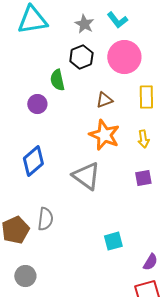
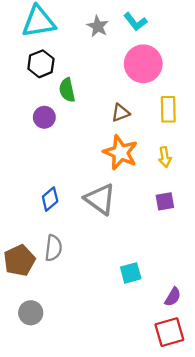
black hexagon: (81, 57) -> (41, 64), moved
blue diamond: (33, 161) -> (50, 199), moved, size x0.7

